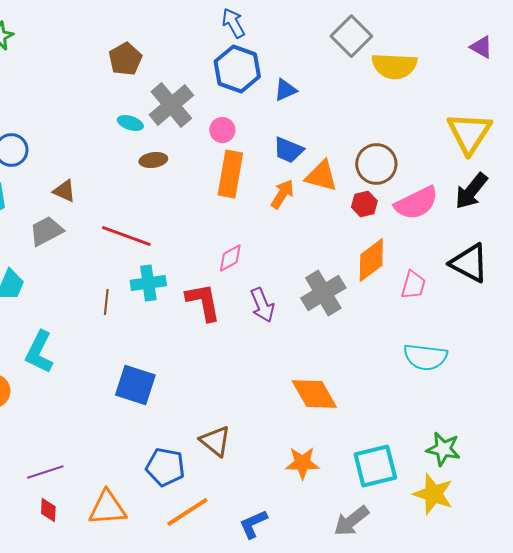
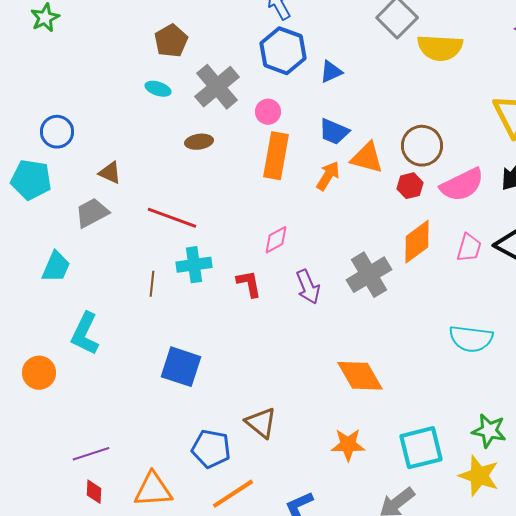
cyan ellipse: (130, 123) -> (158, 89), moved
pink trapezoid: (413, 285) -> (469, 248), moved
red L-shape: (203, 302) -> (249, 284), size x0.7

